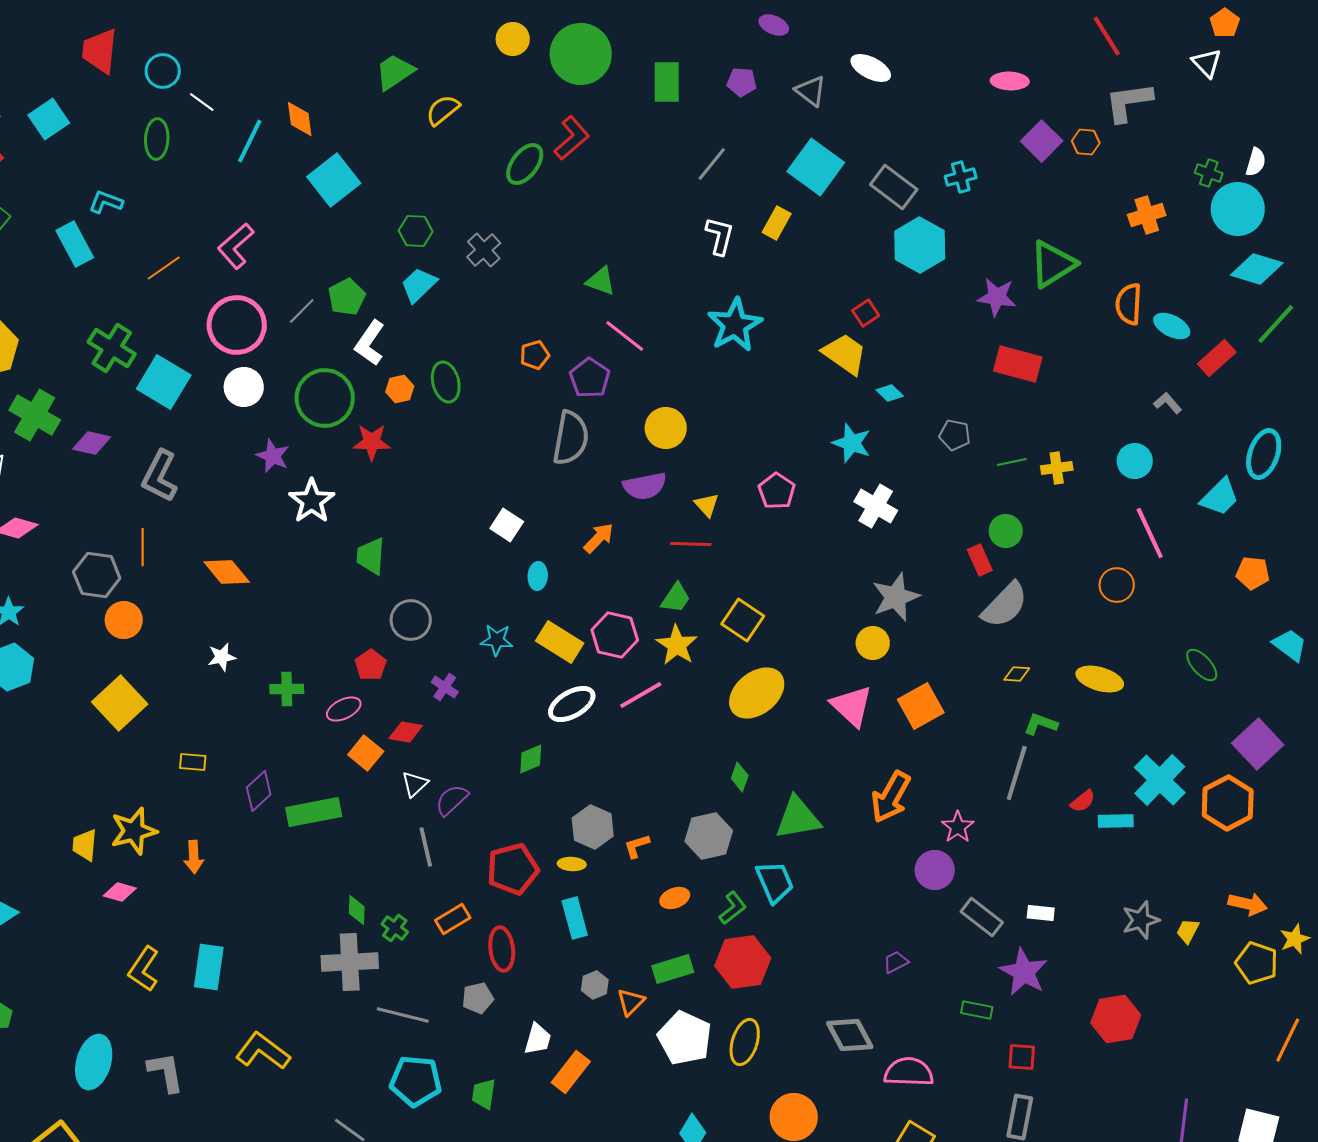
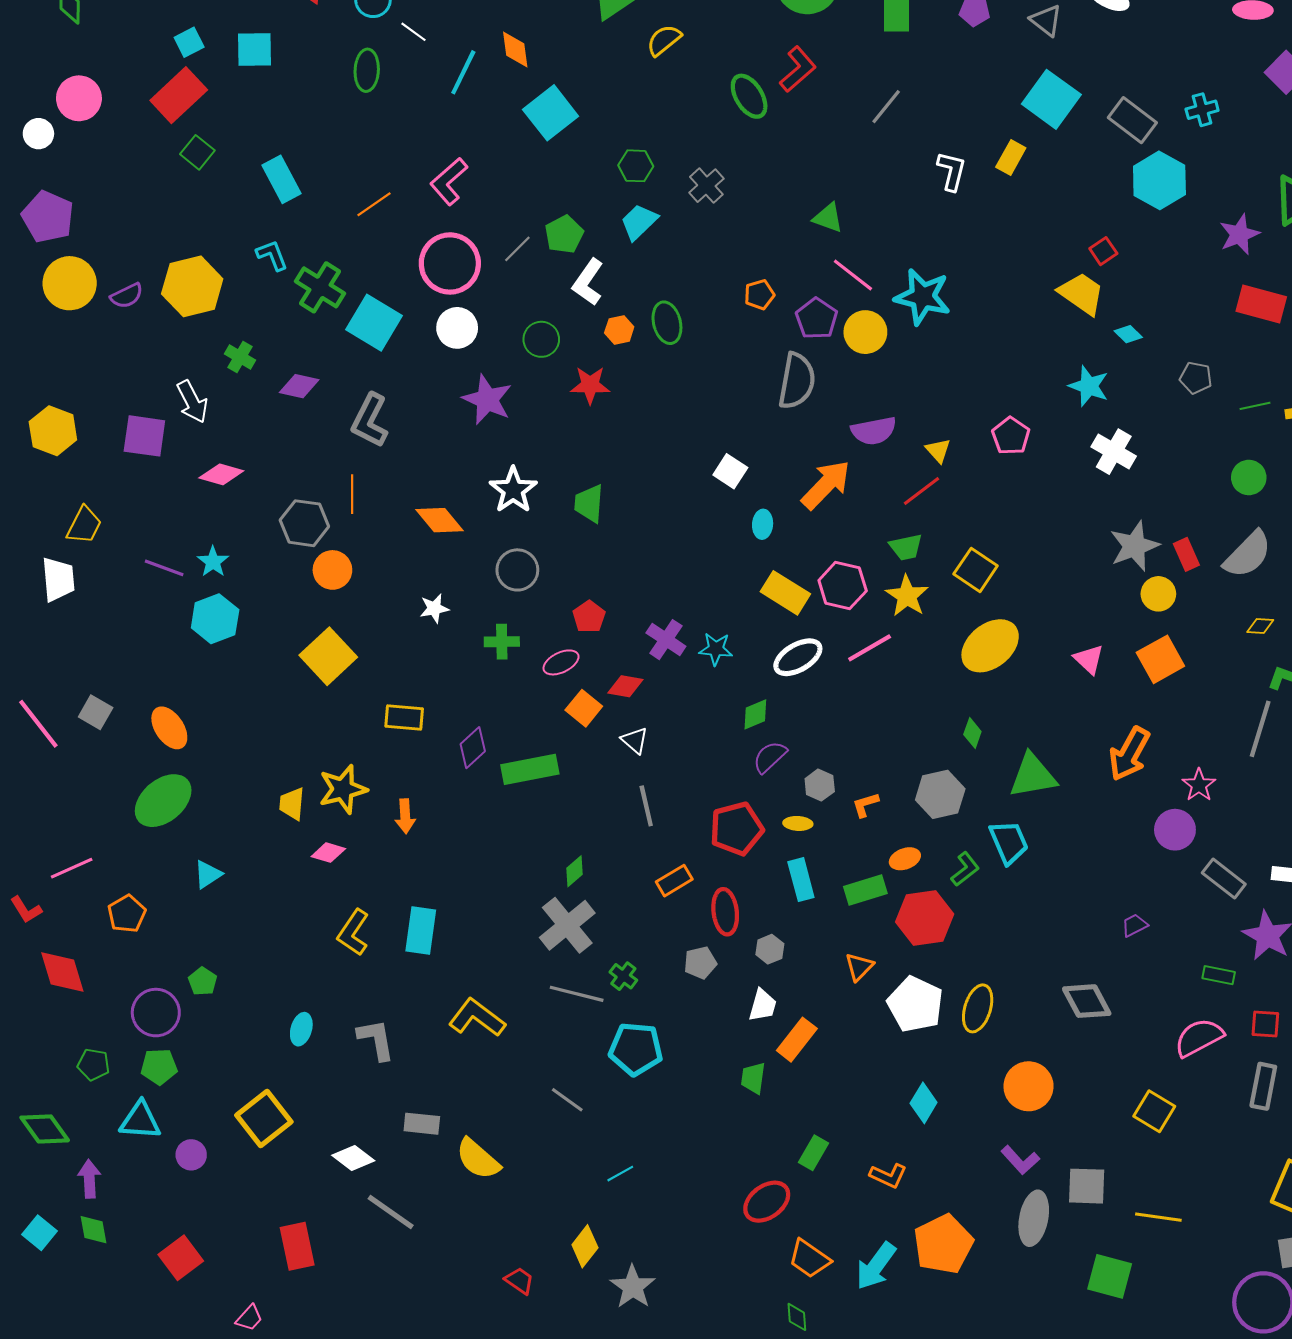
cyan square: (49, 119) -> (255, 49), turned 33
green ellipse: (525, 164) -> (749, 96), turned -69
gray line: (712, 164) -> (886, 107), moved
cyan L-shape: (106, 202) -> (272, 255), moved, turned 48
purple star: (997, 297) -> (1239, 234), turned -30
cyan star: (735, 325) -> (923, 297), moved, turned -30
green circle: (325, 398) -> (541, 339), size x0.6
green cross: (35, 415) -> (240, 357), size x0.6
yellow circle: (666, 428) -> (865, 332), moved
purple star: (273, 456) -> (487, 400), size x1.4
white star: (312, 501) -> (513, 490), moved
orange arrow: (599, 538) -> (826, 485), size x1.6
red line: (691, 544) -> (922, 491), turned -39
red rectangle: (980, 560) -> (1186, 554), moved
green trapezoid: (676, 598) -> (906, 547), turned 44
gray circle: (411, 620) -> (517, 570), moved
cyan star: (497, 640) -> (716, 649), moved
yellow circle: (873, 643) -> (1158, 594), moved
purple cross: (445, 687) -> (666, 640), size x1.4
pink triangle: (852, 706) -> (1089, 659), size x0.7
yellow rectangle: (193, 762) -> (404, 717), size x1.4
white triangle: (415, 784) -> (635, 740), turned -36
purple semicircle: (452, 800) -> (770, 757), moved
gray hexagon: (593, 827) -> (820, 785), size x0.7
green diamond: (357, 910) -> (575, 871), turned 48
green cross: (395, 928) -> (623, 976), moved
gray cross: (350, 962) -> (567, 925), turned -36
red hexagon: (743, 962) -> (925, 918), moved
green rectangle: (673, 969) -> (865, 890), moved
gray hexagon: (595, 985) -> (770, 949), moved
gray line: (403, 1015) -> (577, 994), moved
cyan ellipse: (94, 1062) -> (301, 1029), size x0.6
pink semicircle: (909, 1072) -> (1199, 1037), moved, turned -30
green trapezoid: (484, 1094) -> (753, 1078), moved

